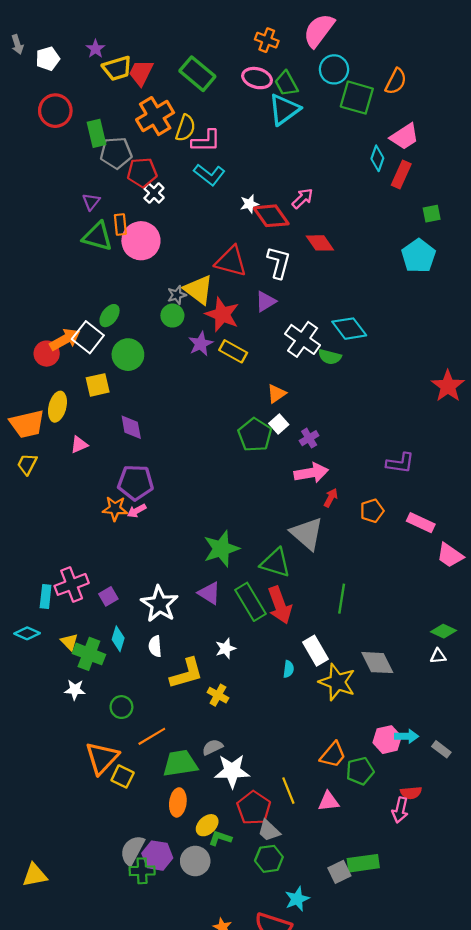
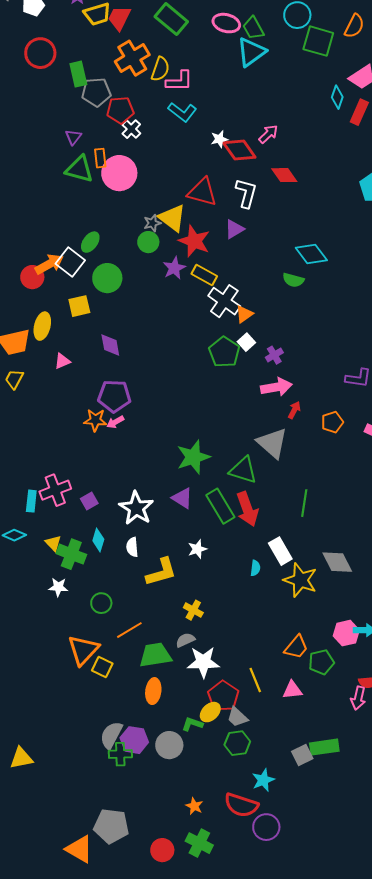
white cross: (303, 339) -> (224, 301), moved
yellow cross: (218, 695) -> (193, 610), moved
yellow ellipse: (207, 825) -> (210, 712), moved

